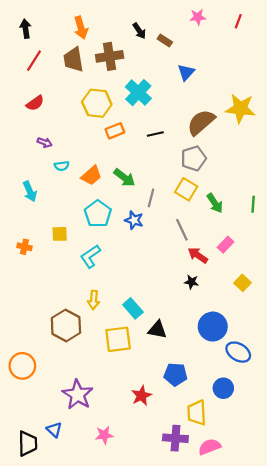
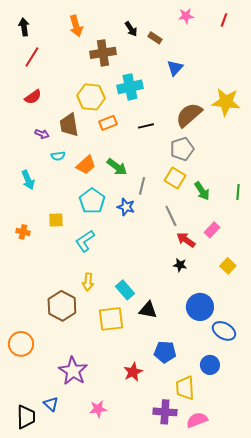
brown trapezoid: (73, 60) -> (69, 125), moved
cyan cross: (138, 93) -> (130, 87), turned 35

